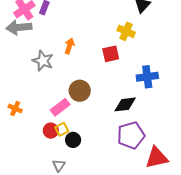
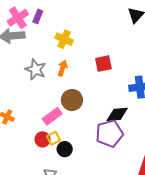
yellow cross: (126, 31) -> (64, 39), moved
orange arrow: (69, 46) -> (63, 68), moved
purple pentagon: (131, 135) -> (109, 133), moved

